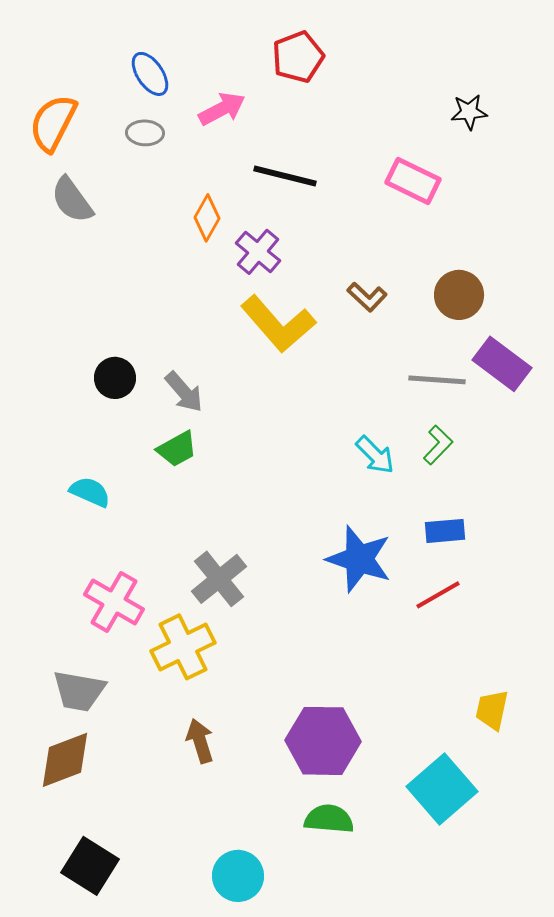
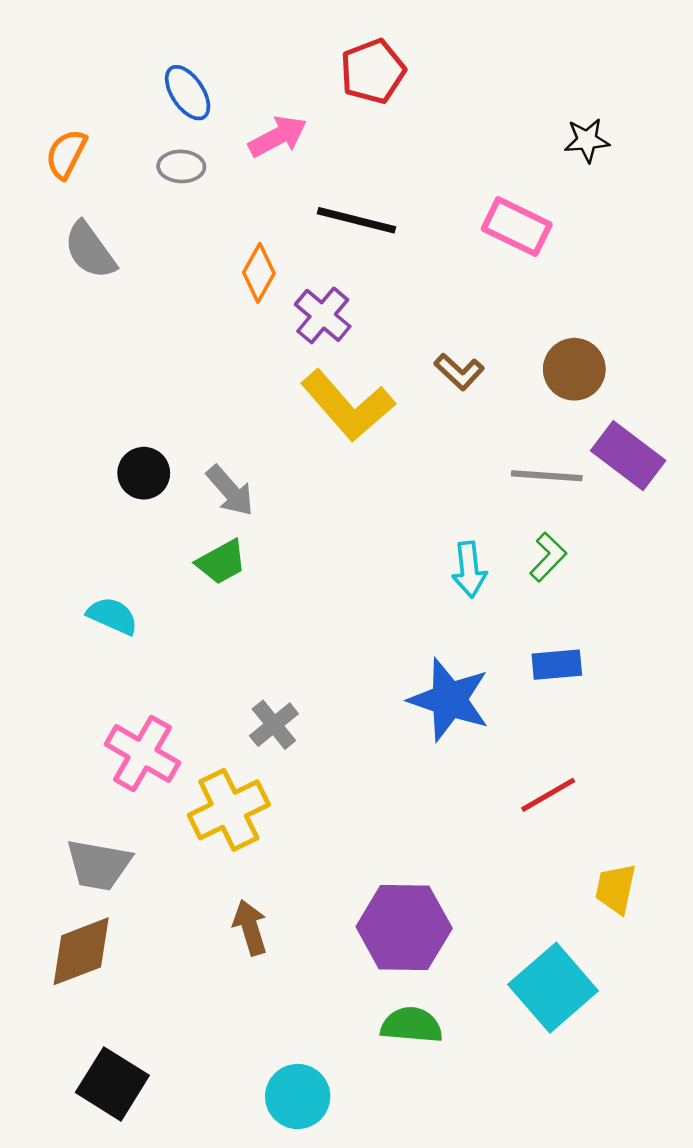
orange semicircle: (53, 123) -> (66, 154), size x0.7
cyan arrow: (375, 455) -> (469, 570), turned 39
gray cross: (219, 579) -> (274, 725), size x0.7
red line: (438, 595) -> (548, 795), moved

